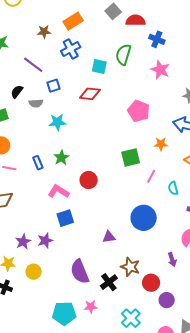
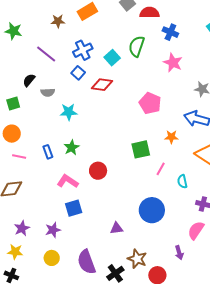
blue cross: (71, 49) -> (83, 50), moved
cyan square: (99, 66) -> (112, 58), turned 35
blue square: (54, 86) -> (78, 73), moved, turned -32
purple star: (23, 242) -> (22, 228), moved
yellow circle: (34, 272) -> (52, 258), moved

